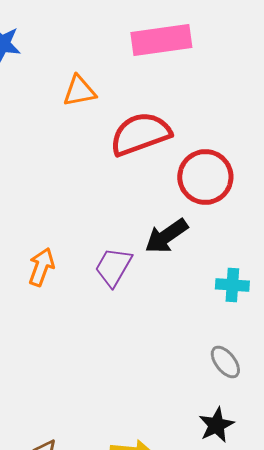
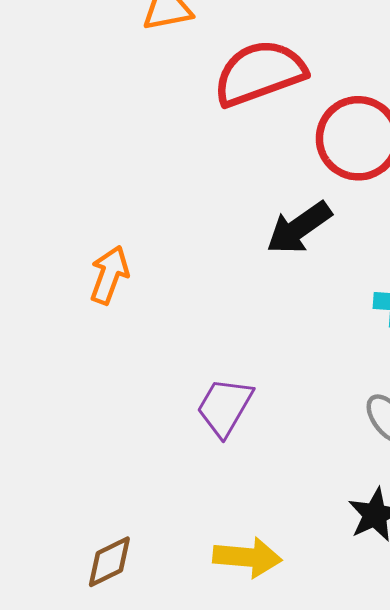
purple trapezoid: (113, 267) -> (225, 407), moved

